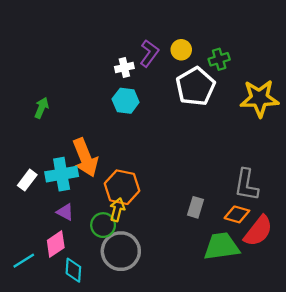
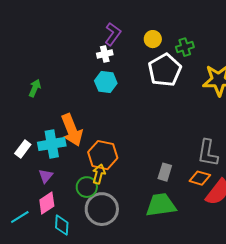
purple L-shape: (149, 53) -> (113, 34), moved
purple triangle: (65, 212) -> (46, 176), moved, turned 42
green trapezoid: (222, 246) -> (161, 205), moved

